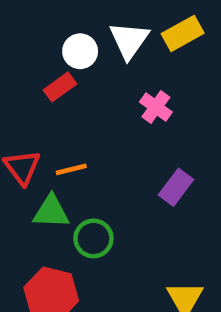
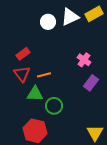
white triangle: (129, 40) -> (70, 17), turned 30
red rectangle: (60, 87) -> (23, 54), moved
pink cross: (156, 107) -> (84, 60), moved

